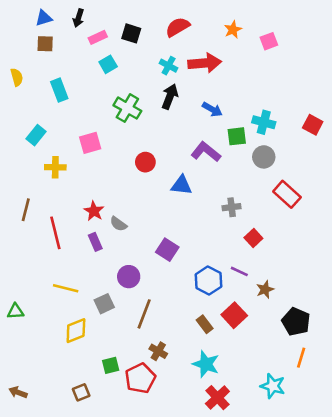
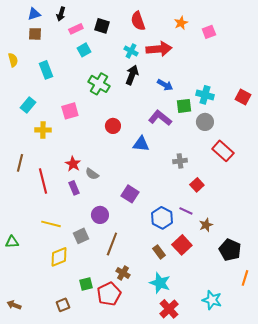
red semicircle: (178, 27) -> (138, 21), turned -78
orange line: (301, 358) -> (245, 278), moved

